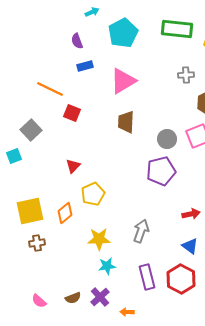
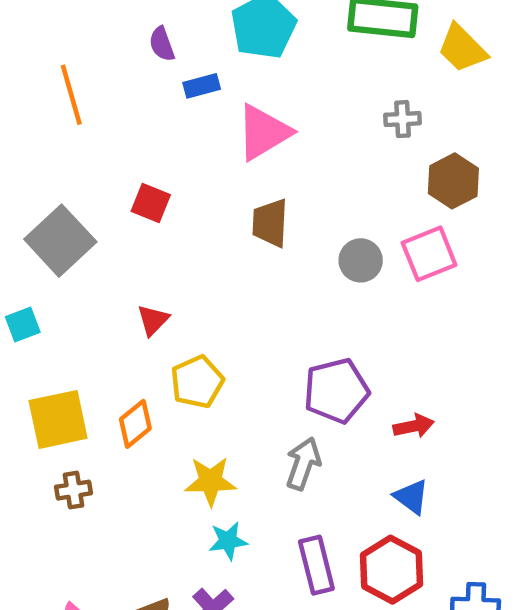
blue rectangle: (85, 66) -> (202, 86), moved
orange line: (50, 89) -> (71, 95), moved, turned 48
gray square: (31, 130) -> (60, 241), size x1.4
cyan square: (14, 156) -> (23, 324), moved
purple pentagon: (161, 171) -> (336, 391), moved

